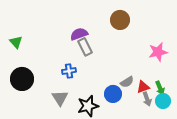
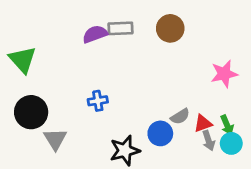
purple semicircle: (79, 34) -> (95, 34), moved
green triangle: (16, 42) -> (23, 60), size x1.5
gray rectangle: (85, 47) -> (121, 28), moved, turned -66
gray triangle: (60, 98) -> (55, 139), moved

